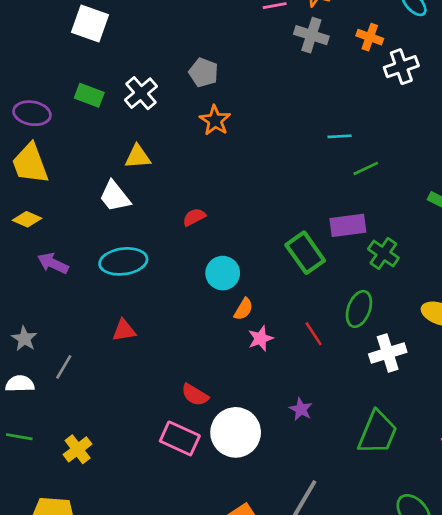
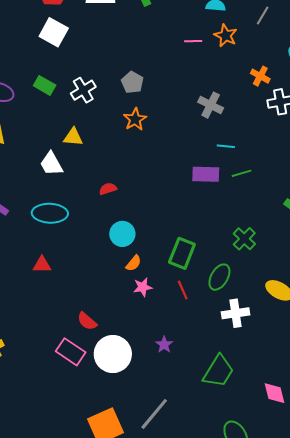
gray cross: (311, 35) -> (211, 105), moved
purple rectangle: (348, 225) -> (206, 174), moved
green rectangle: (305, 253) -> (182, 253), moved, turned 48

